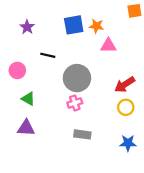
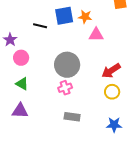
purple star: (27, 27) -> (10, 40), moved
black line: (48, 55) -> (40, 26), moved
pink circle: (17, 70) -> (21, 58), moved

